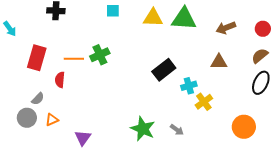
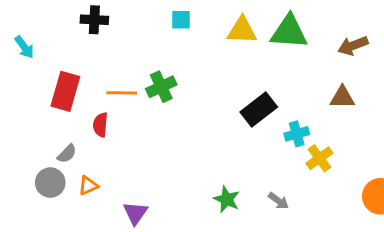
green star: (143, 129) -> (227, 199), size x0.7

